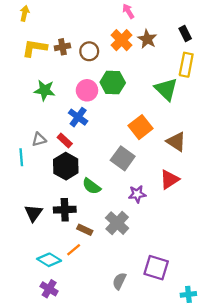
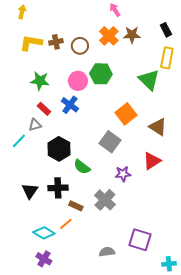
brown star: (147, 39) -> (132, 35), turned -30
red rectangle: (65, 140) -> (44, 109), moved
cyan line: (21, 157) -> (19, 141), turned 49
gray semicircle: (119, 281) -> (107, 252), turned 56

